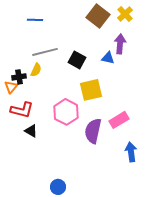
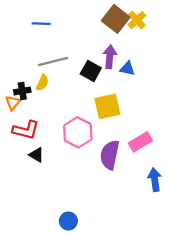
yellow cross: (125, 14) -> (137, 20), moved
purple arrow: (120, 44) -> (110, 57), moved

